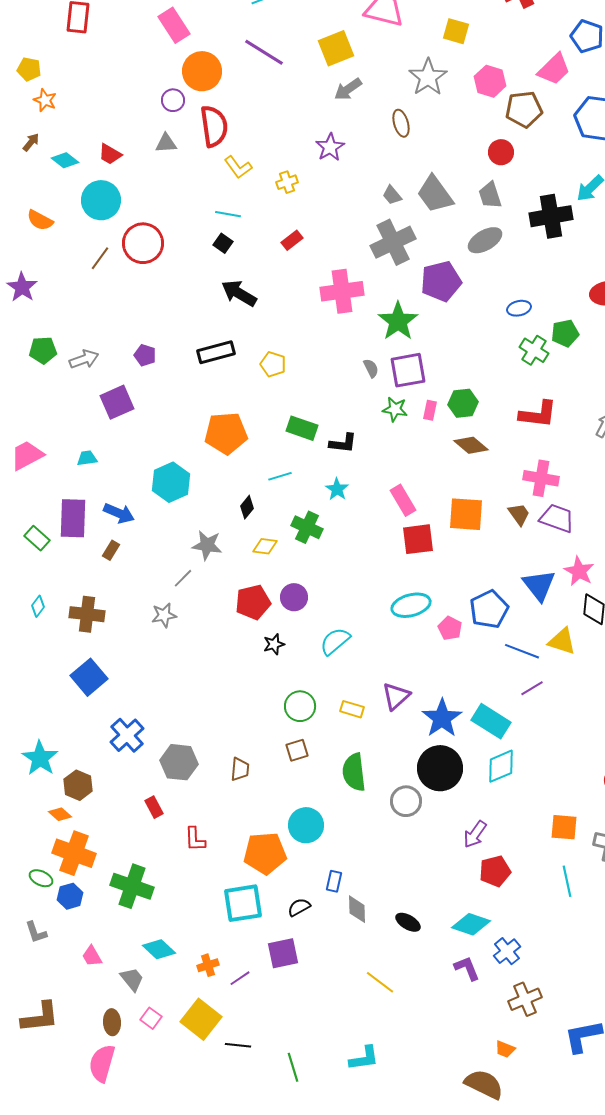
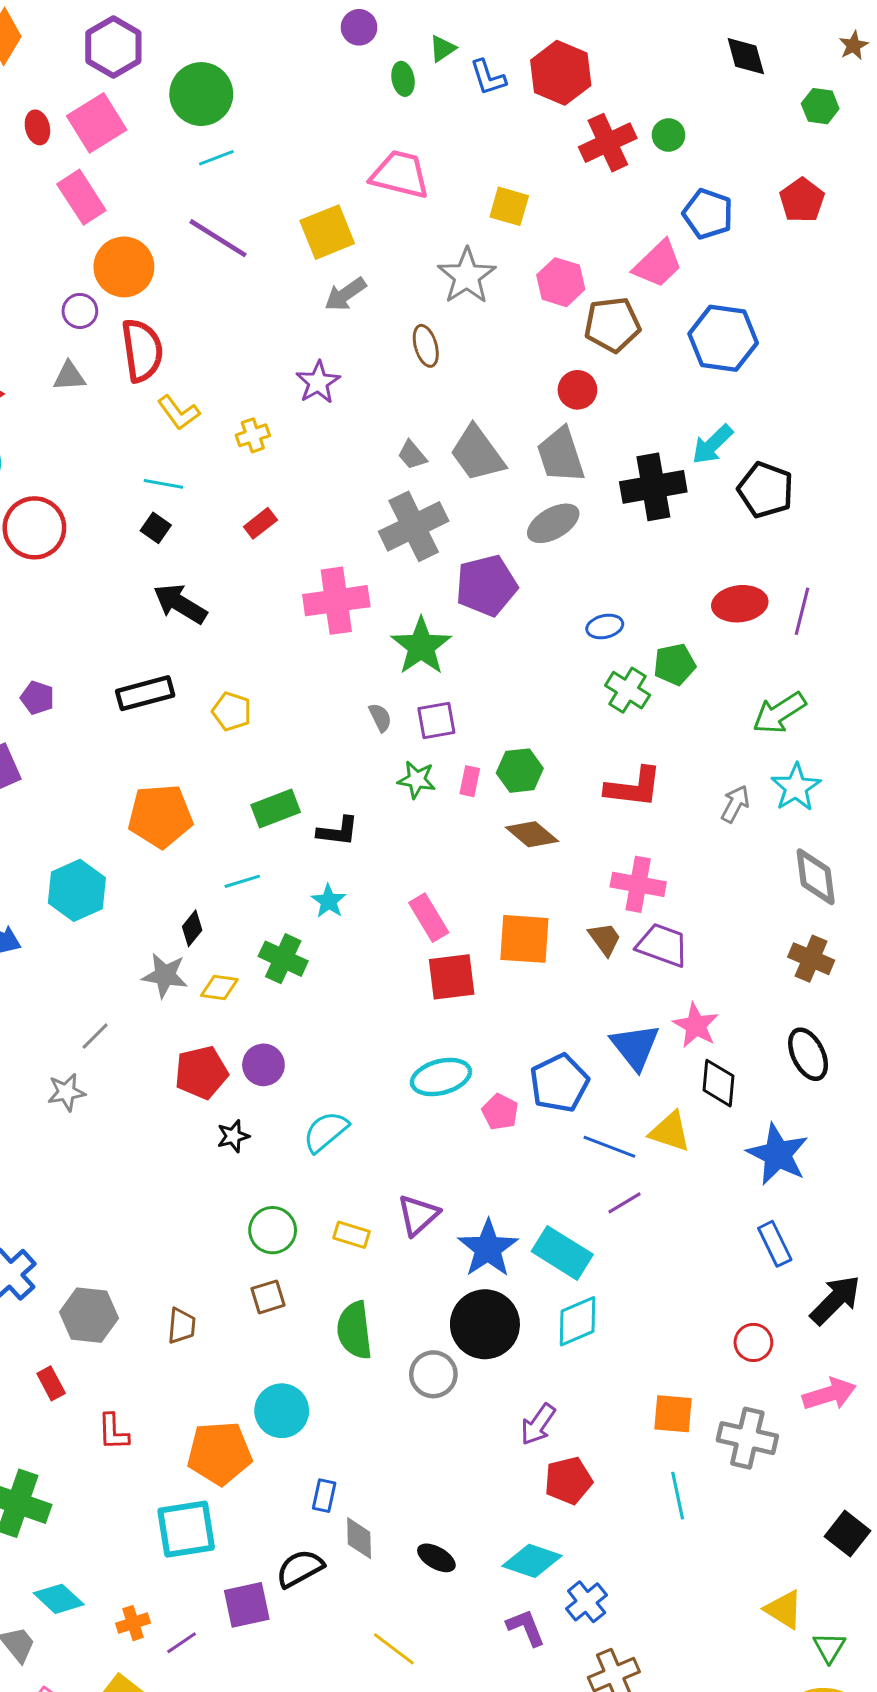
gray trapezoid: (490, 195) -> (561, 455), size x1.4
purple square: (408, 370) -> (436, 721), size x0.7
green rectangle: (302, 428) -> (276, 809), turned -40
gray star: (207, 545) -> (165, 975), moved
black semicircle: (299, 907) -> (300, 1568), moved, size x1.4

